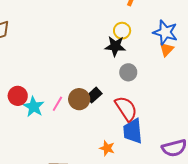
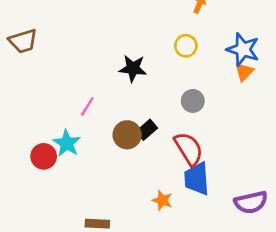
black star: (115, 46) -> (133, 68), moved
red circle: (18, 96) -> (44, 156), moved
pink line: (57, 104) -> (87, 106), moved

